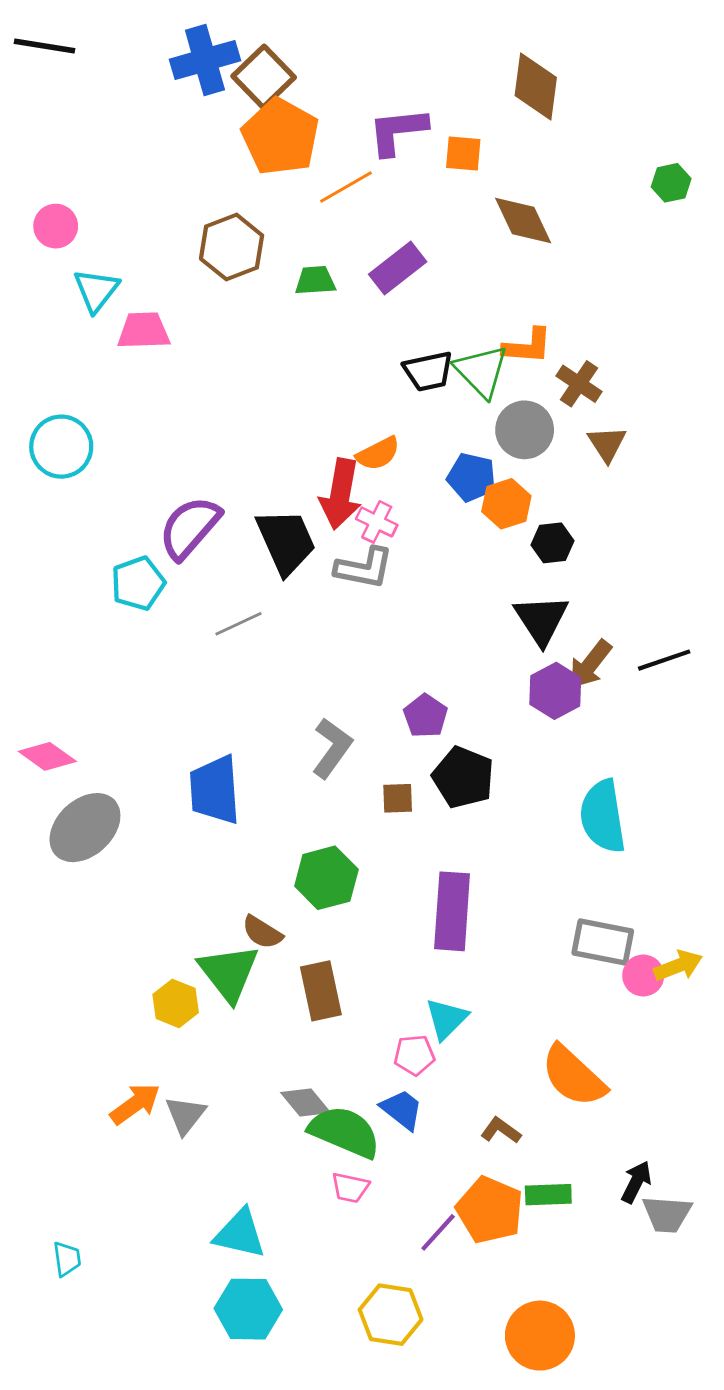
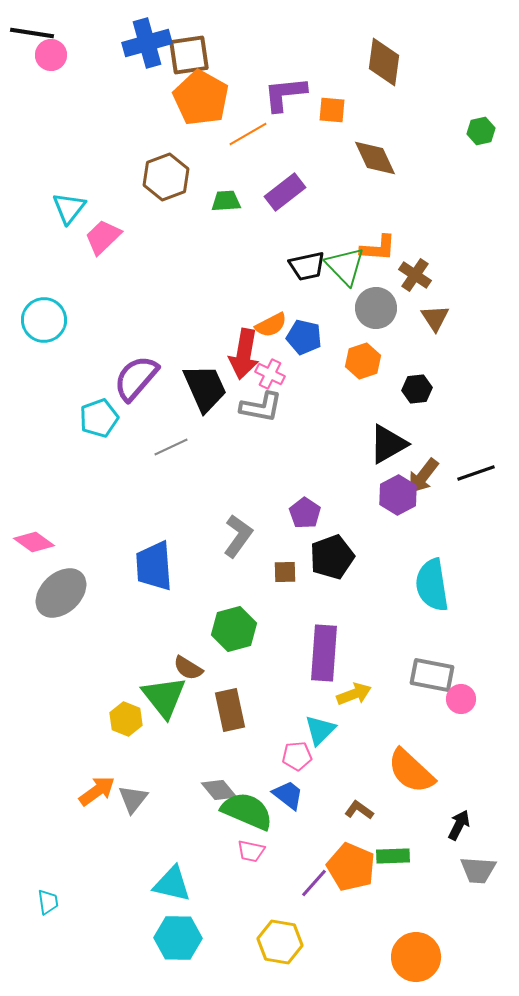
brown square: (264, 77) -> (189, 55), turned 36
pink circle: (56, 226) -> (51, 55), moved
pink trapezoid: (144, 331) -> (103, 237), turned -42
blue pentagon: (472, 477) -> (304, 337), moved
black hexagon: (552, 543) -> (417, 389), moved
black triangle: (541, 620) -> (388, 444), turned 33
black pentagon: (463, 777) -> (332, 557), turned 30
yellow arrow: (678, 966) -> (354, 694), moved
black arrow: (636, 1182) -> (459, 825), moved
orange circle: (540, 1336) -> (416, 957), moved

